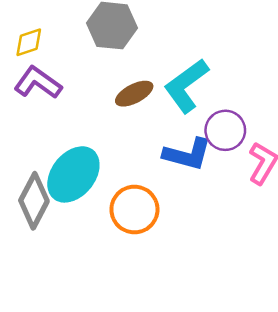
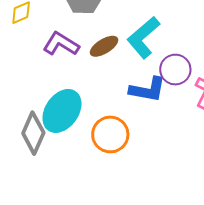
purple L-shape: (38, 83) -> (61, 44), moved

